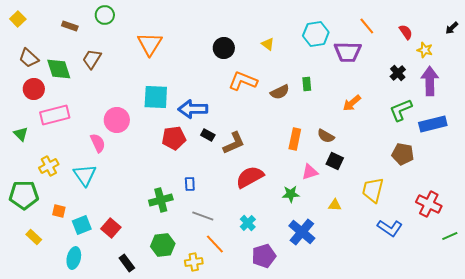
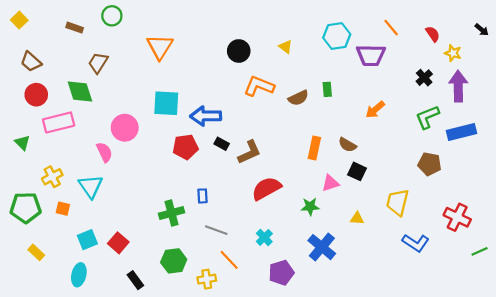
black arrow: (452, 28) -> (482, 30), turned -96
green diamond: (59, 69) -> (80, 91), moved
orange square: (59, 211) -> (63, 209), moved

